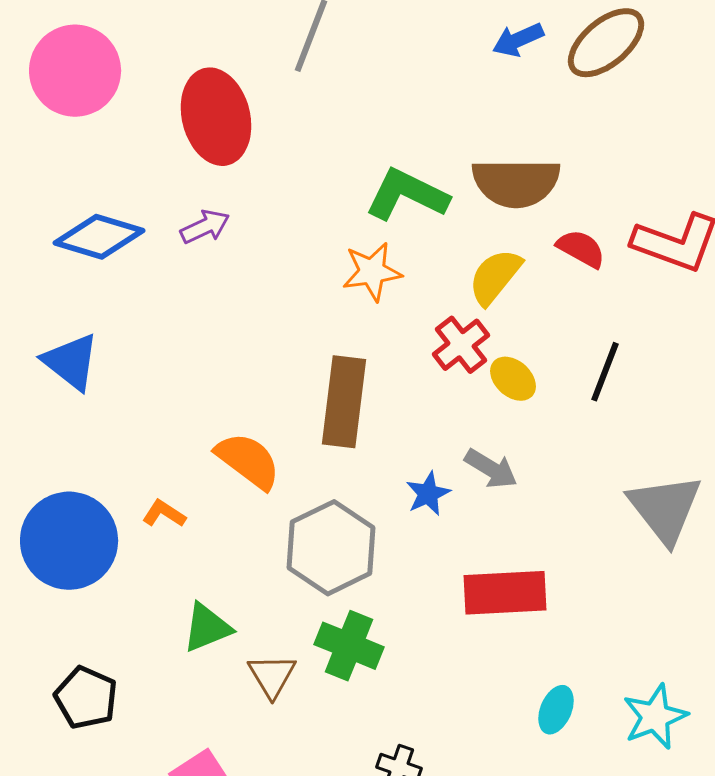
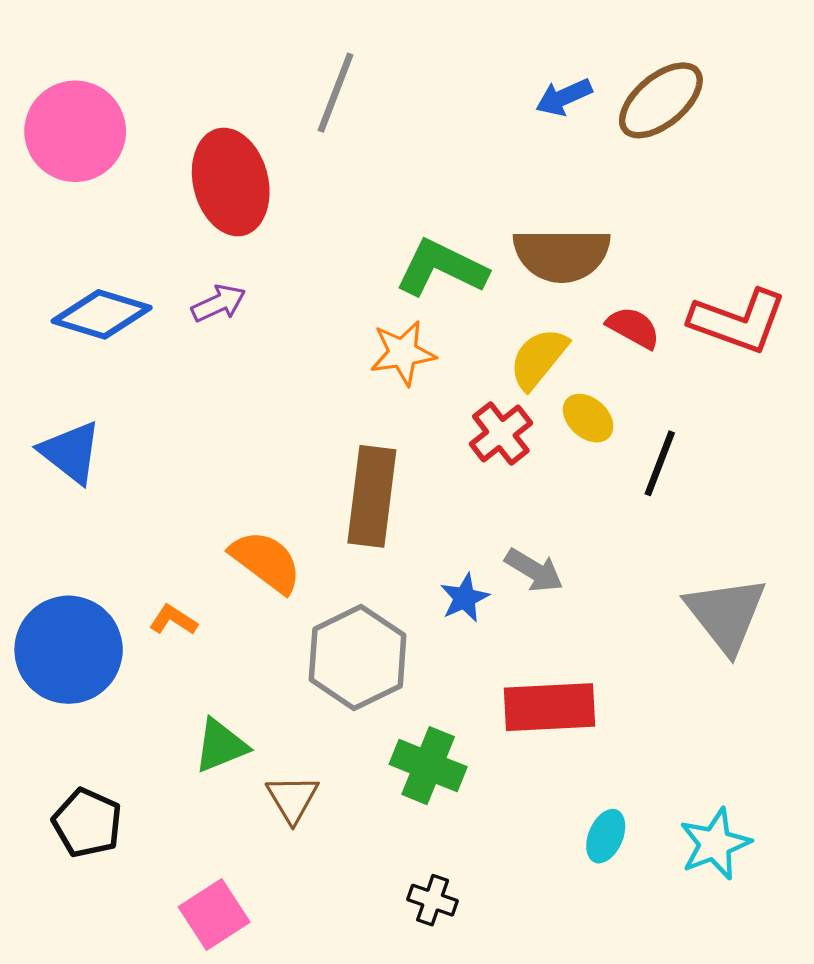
yellow ellipse: (513, 379) -> (588, 418), moved
green cross: (349, 646) -> (428, 766), moved

